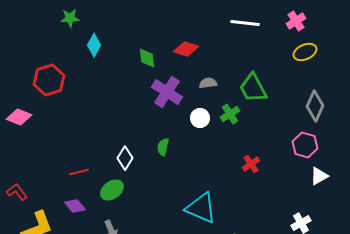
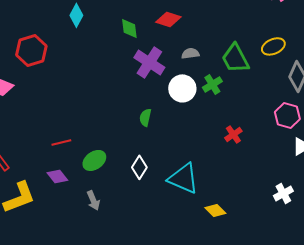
yellow ellipse: (305, 52) -> (273, 46), moved
white circle: (200, 118) -> (182, 88), size x1.4
white diamond: (125, 158) -> (139, 167), moved

